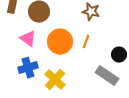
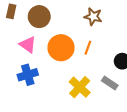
gray rectangle: (107, 76) -> (110, 83), size x0.7
yellow cross: (55, 80) -> (80, 87), moved

